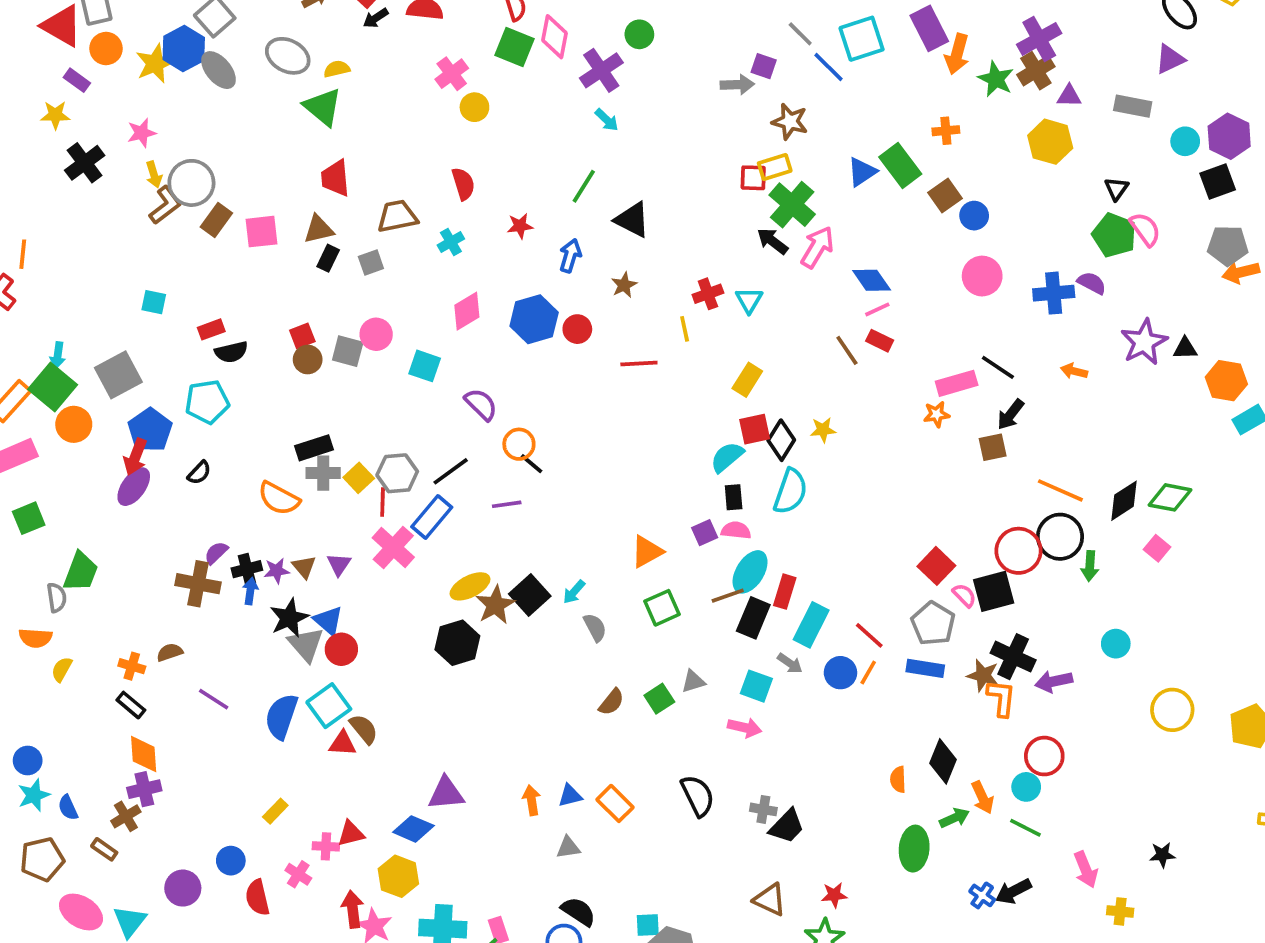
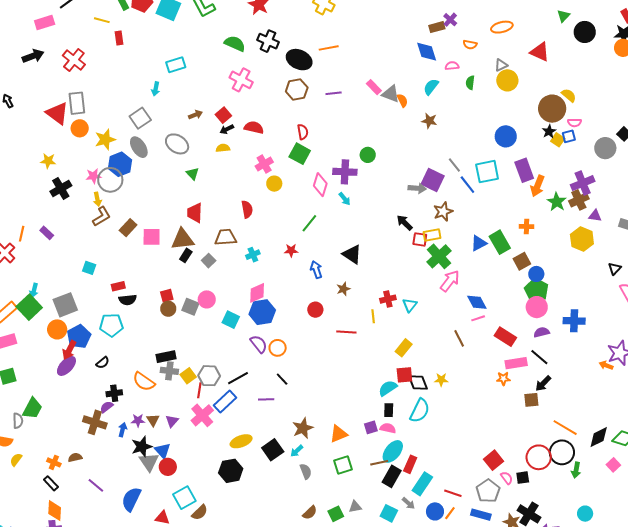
pink diamond: (554, 37) -> (320, 185), moved
blue hexagon: (184, 48) -> (120, 164), moved
purple square: (764, 66) -> (433, 180), size x1.6
yellow semicircle: (337, 69) -> (223, 148), moved
purple cross: (601, 70) -> (345, 172), turned 30
purple rectangle: (77, 80) -> (47, 233), moved
green triangle: (323, 107) -> (193, 174), size x0.6
brown star: (790, 122) -> (443, 212), turned 30
gray circle: (191, 183) -> (110, 180), moved
red semicircle: (463, 184) -> (247, 209), moved
green line: (584, 186) -> (309, 223), moved
brown triangle: (319, 229) -> (183, 239), size x1.4
green pentagon: (1114, 235) -> (537, 290), moved
black arrow: (773, 241) -> (405, 223), moved
blue arrow: (570, 256) -> (316, 270), turned -42
gray square: (371, 263) -> (209, 261), turned -32
purple semicircle: (1092, 283) -> (542, 332), moved, turned -49
blue hexagon: (534, 319) -> (262, 312), moved
red rectangle: (880, 341) -> (505, 337), moved, size x1.5
orange arrow: (1074, 371) -> (606, 365), moved
orange circle: (74, 424) -> (57, 329), moved
black diamond: (781, 440) -> (418, 383), turned -60
orange circle: (519, 444) -> (278, 348), moved
black cross: (247, 569) -> (114, 393), moved
black square: (994, 591) -> (523, 478), size x0.6
brown star: (495, 605) -> (303, 428), moved
red line: (869, 635) -> (453, 493), turned -30
cyan square: (329, 706) -> (184, 498), moved
brown semicircle: (364, 729) -> (200, 512), moved, turned 78

